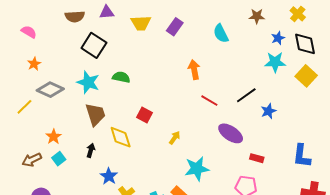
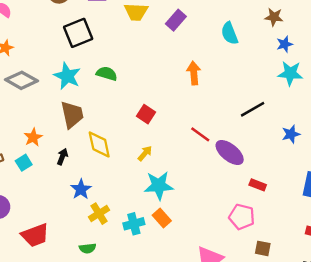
blue star: (278, 38) -> (285, 44), moved
black square: (94, 45) -> (78, 33), turned 30
red line: (209, 101) -> (200, 134), moved
blue star: (268, 111) -> (291, 134), moved
red square: (144, 115) -> (146, 114), moved
orange star: (54, 137) -> (33, 137), moved
yellow arrow: (175, 138) -> (145, 153), moved
cyan star: (197, 169) -> (159, 186), moved

